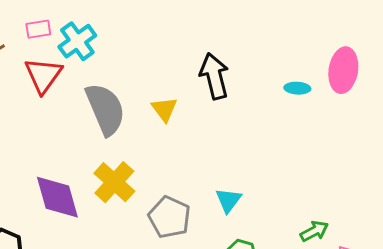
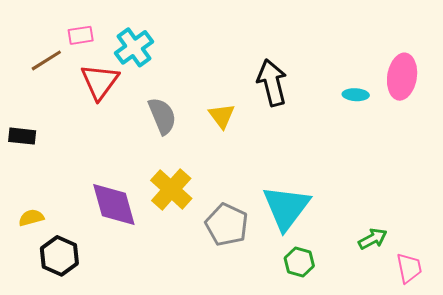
pink rectangle: (38, 29) -> (81, 35), moved
gray semicircle: (105, 109) -> (162, 116), size x0.7
cyan triangle: (228, 200) -> (286, 208), size x1.8

